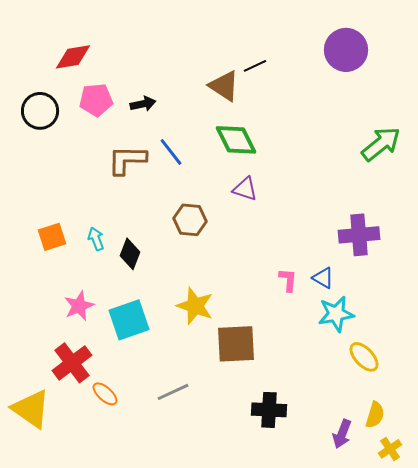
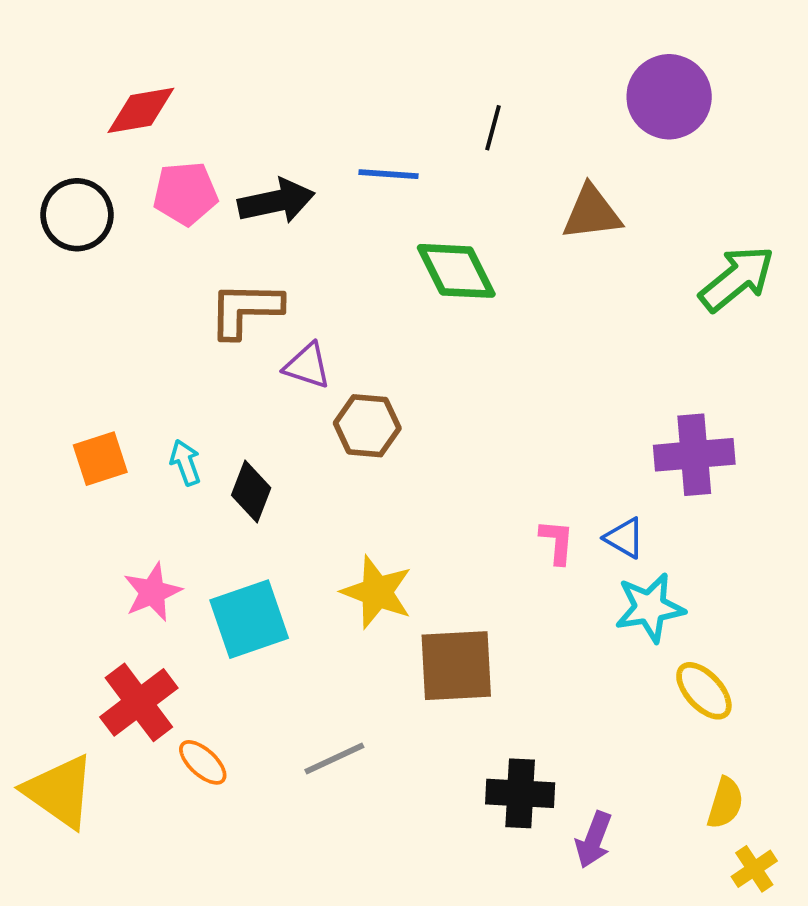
black line: (255, 66) -> (493, 128), turned -50
brown triangle: (224, 86) -> (592, 213), moved, turned -40
black arrow: (143, 104) -> (276, 201), size x1.5
blue line: (171, 152) -> (389, 174), moved, turned -48
purple triangle: (245, 189) -> (307, 366), moved
purple arrow: (342, 434) -> (594, 840), moved

